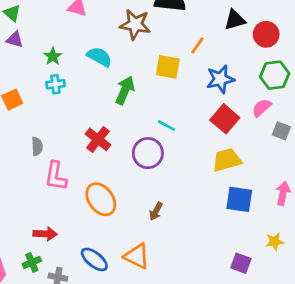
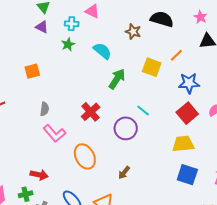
brown star: (135, 25) -> (133, 32), size x0.7
cyan cross: (55, 84) -> (72, 24), moved
pink L-shape: (56, 176) -> (54, 133), turned -60

